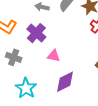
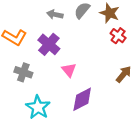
pink triangle: (54, 56) -> (69, 70), turned 40

